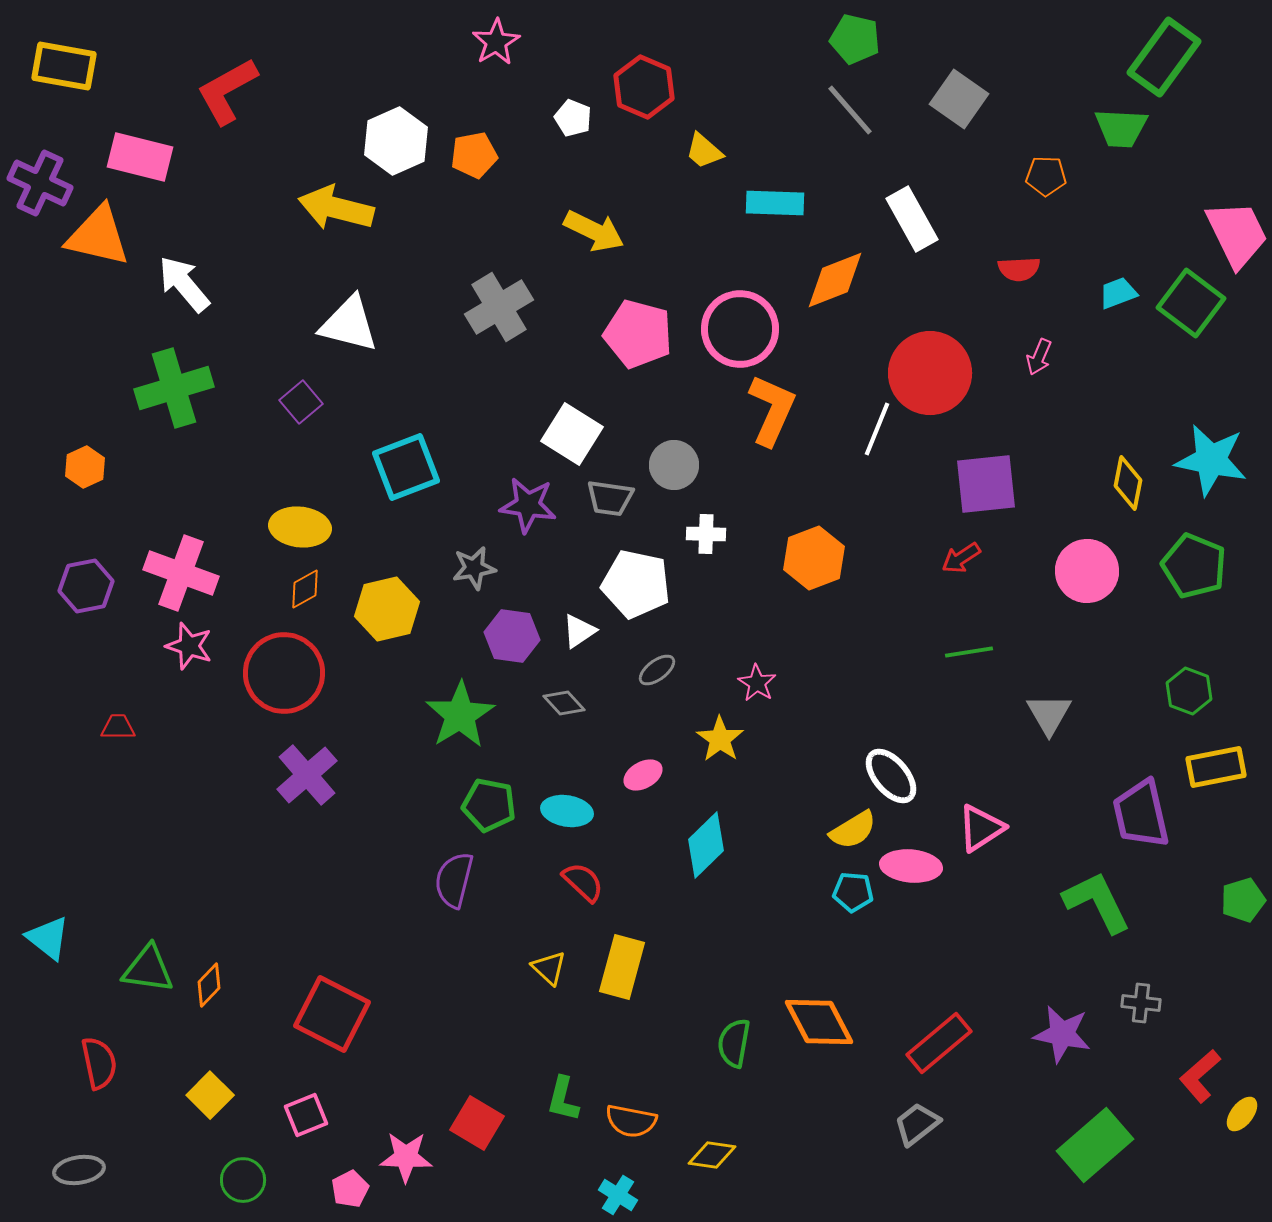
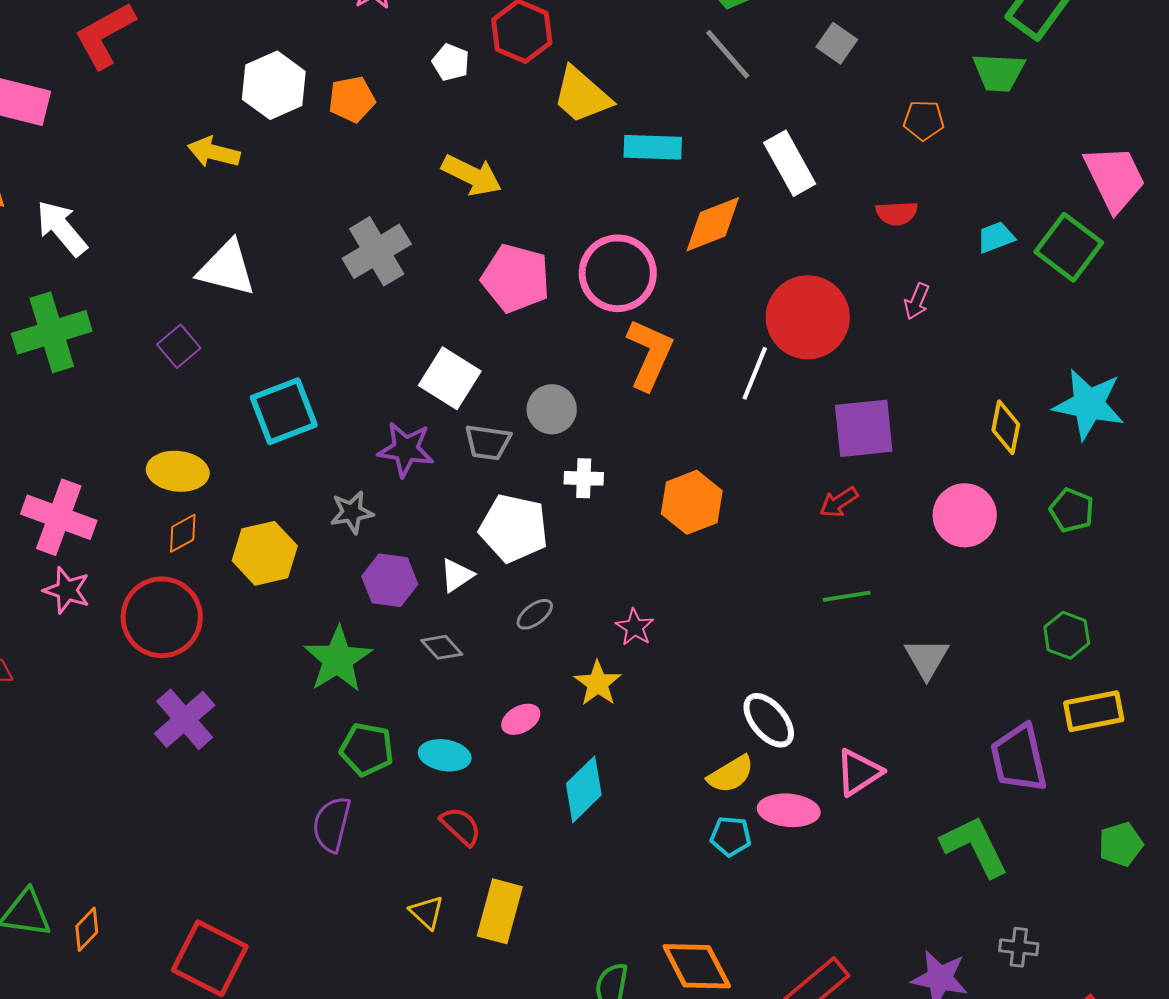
gray square: (959, 99) -> (837, 43), size x0.7
yellow trapezoid: (704, 151) -> (582, 95), size x1.6
yellow arrow: (336, 208) -> (214, 152), size x0.7
green pentagon: (1194, 566) -> (1072, 510), size x0.7

